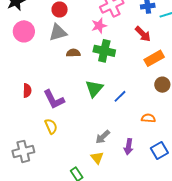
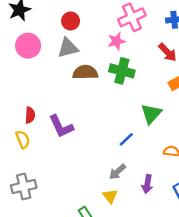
brown semicircle: (73, 53) -> (85, 72), size x1.5
green triangle: (94, 89) -> (151, 114), moved
blue line: (120, 96) -> (126, 139), moved
yellow semicircle: (51, 126) -> (23, 139), moved

